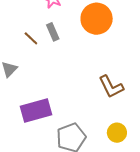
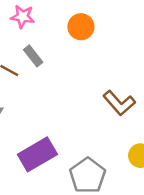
orange circle: (97, 19) -> (81, 27), size x0.7

